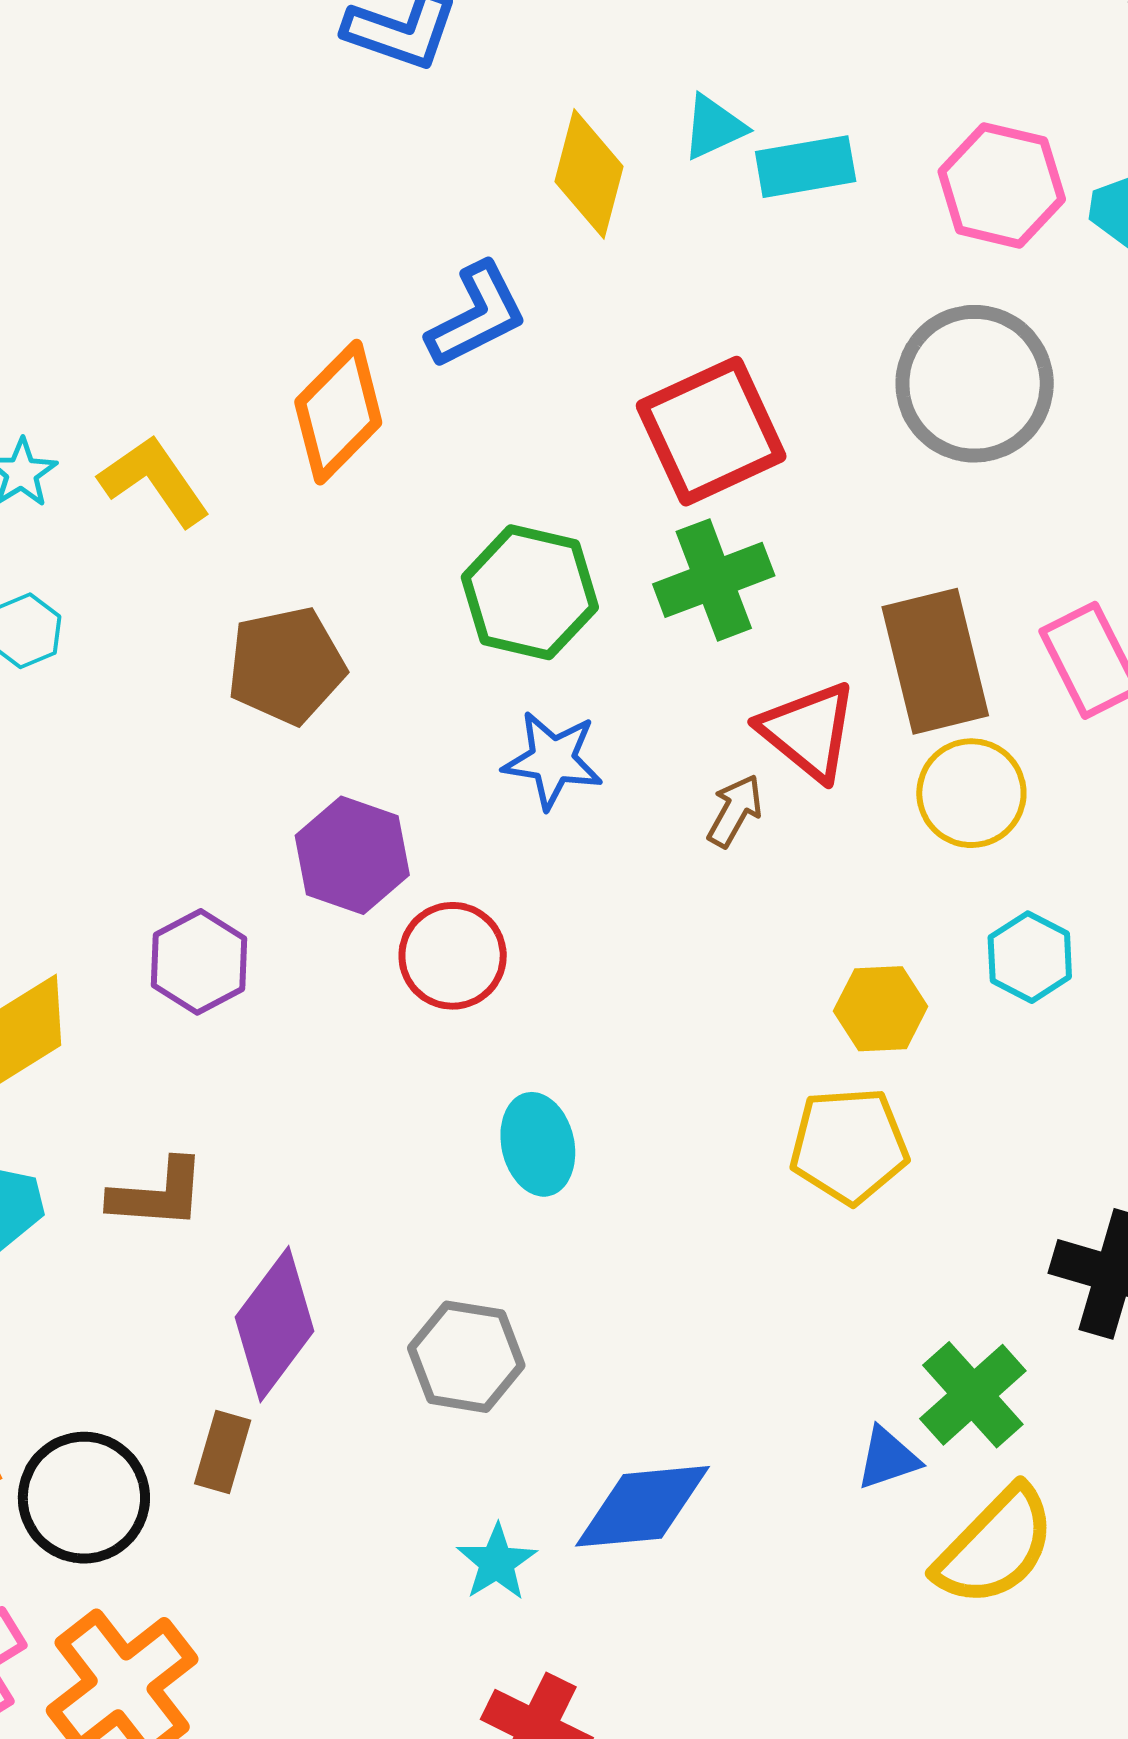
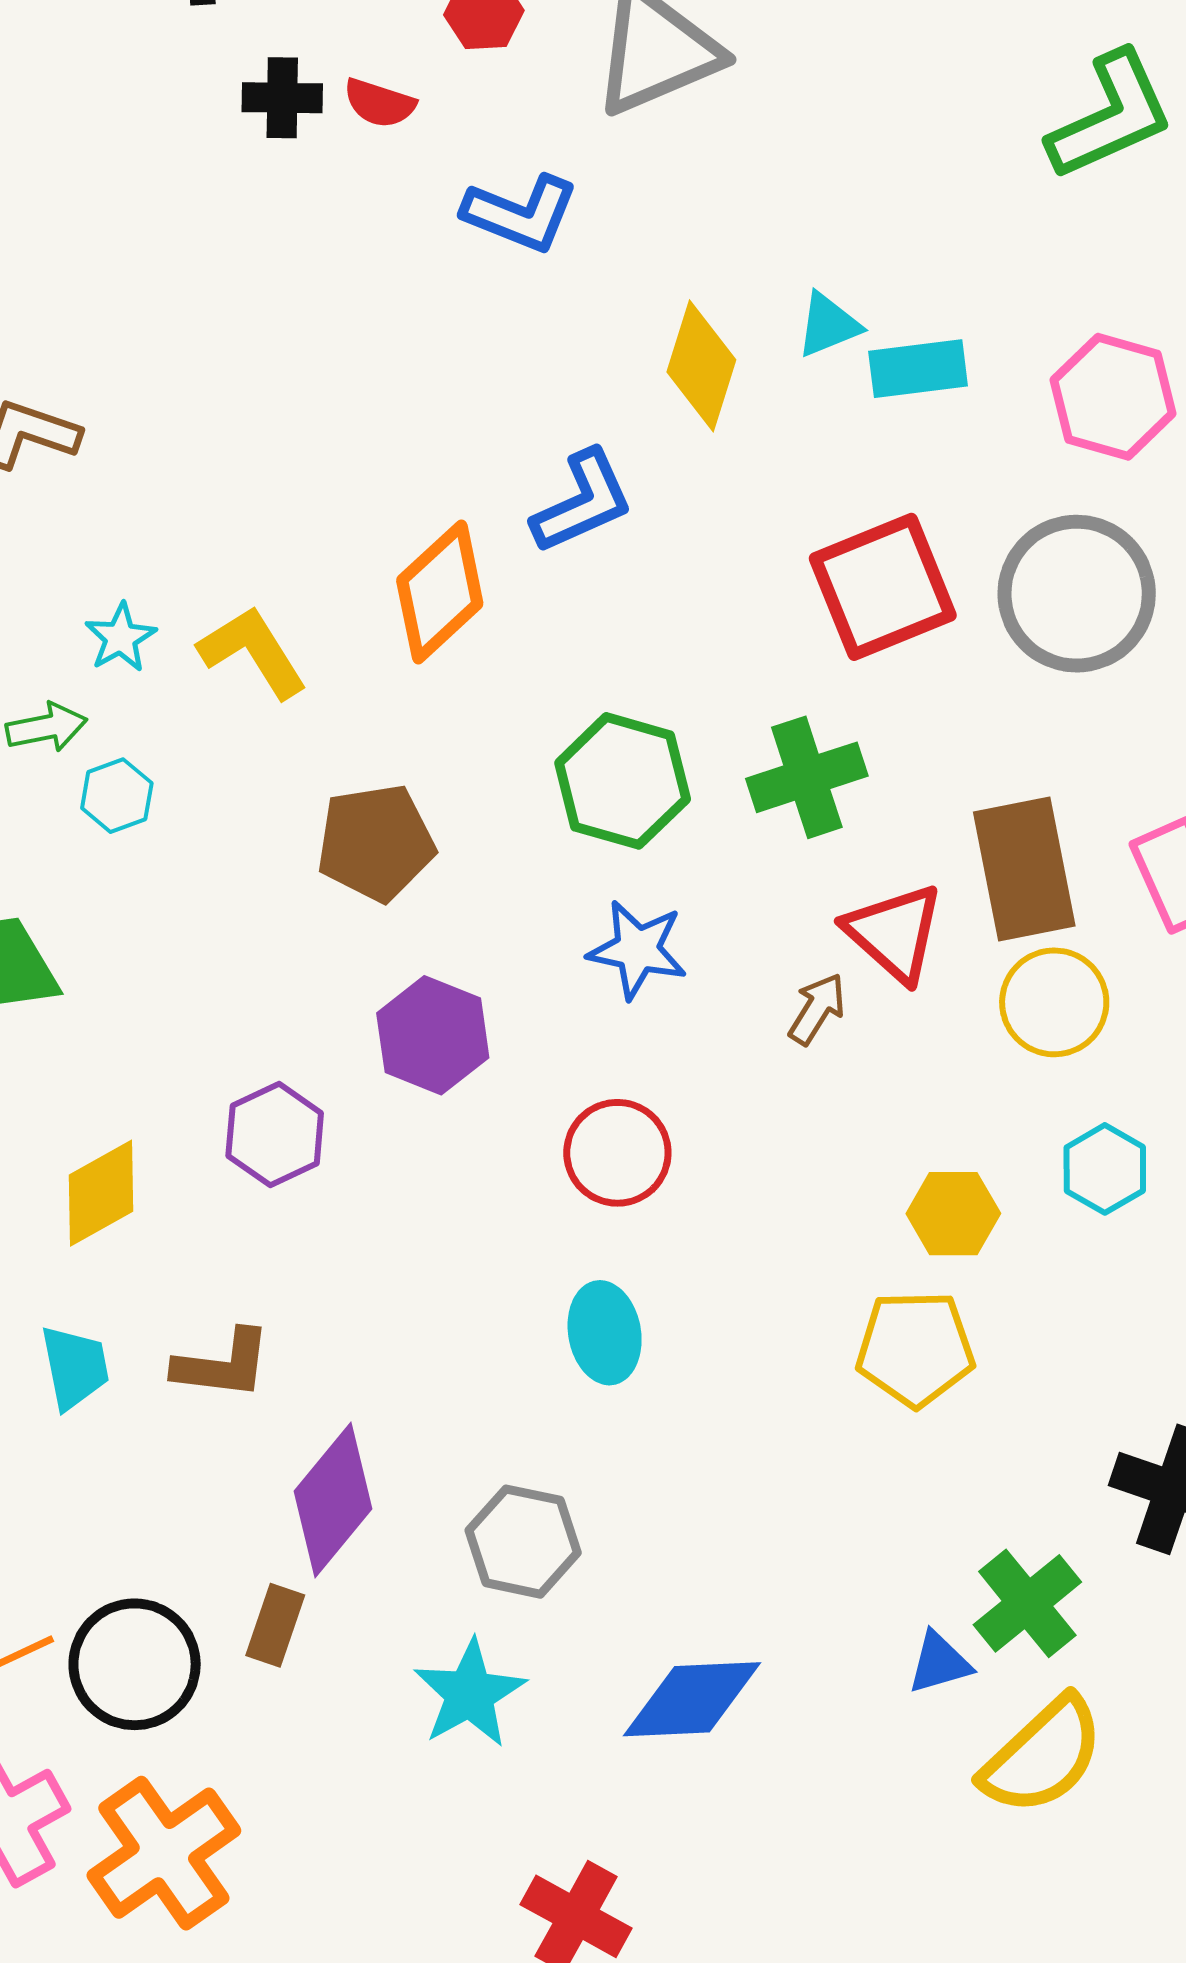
red square: (711, 431) -> (883, 587), moved
red circle: (453, 956) -> (617, 1153), moved
cyan star: (497, 1562) -> (470, 1694), moved, size x1.4

